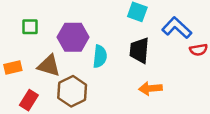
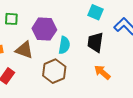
orange arrow: (150, 88) -> (102, 72), turned 42
brown hexagon: (72, 91) -> (54, 71), moved

